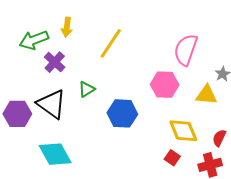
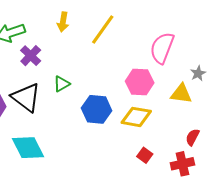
yellow arrow: (67, 27) -> (63, 22), moved
yellow line: (111, 43) -> (103, 30), moved
yellow diamond: (183, 131) -> (136, 117), moved, turned -60

